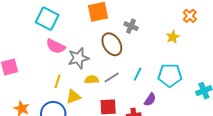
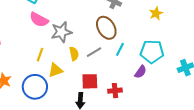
brown ellipse: (112, 44) -> (106, 28), moved
yellow semicircle: (92, 80) -> (74, 54), turned 80
purple semicircle: (150, 100) -> (141, 72), moved

